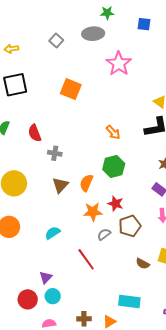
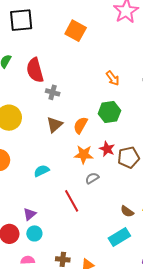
red semicircle: (35, 133) -> (35, 70), size x1.4
brown pentagon: (130, 226) -> (129, 157), moved
cyan rectangle: (129, 301) -> (119, 237), moved, turned -45

